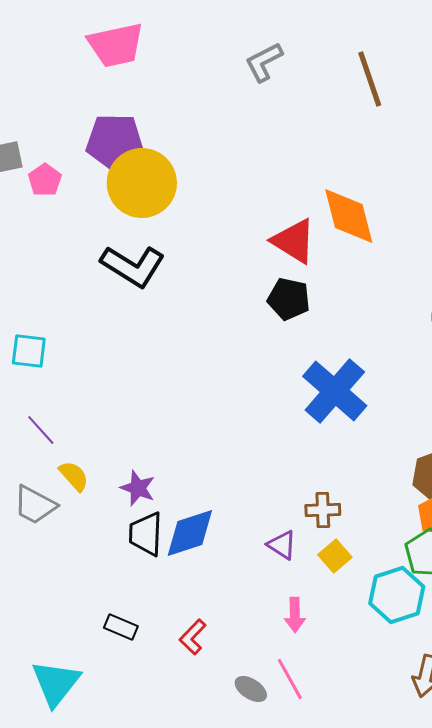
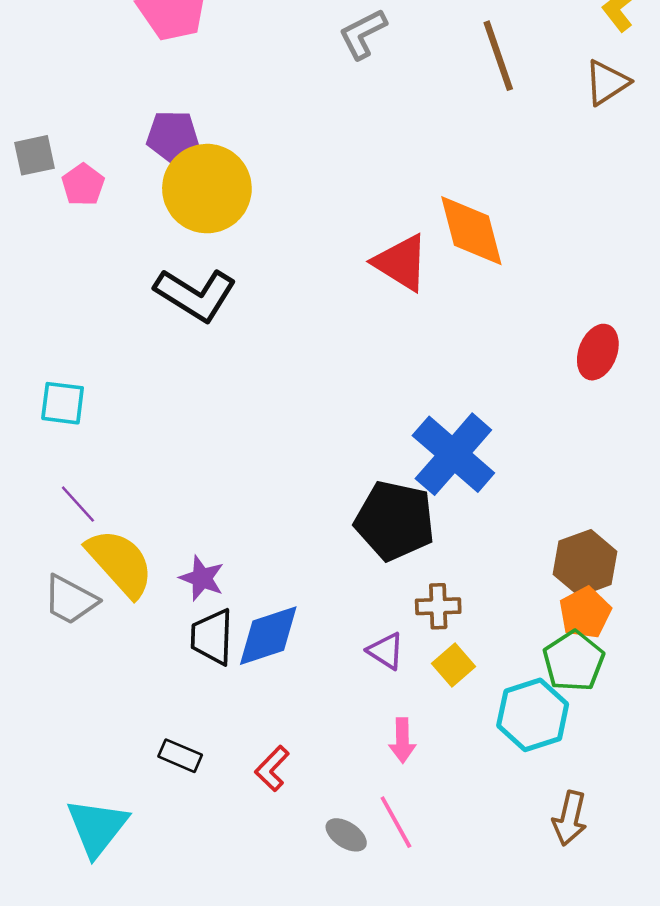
purple pentagon: (115, 142) -> (172, 136), size x0.7
black pentagon: (289, 299) -> (395, 521), moved, size x1.5
yellow semicircle: (74, 476) -> (120, 563), size x1.8

